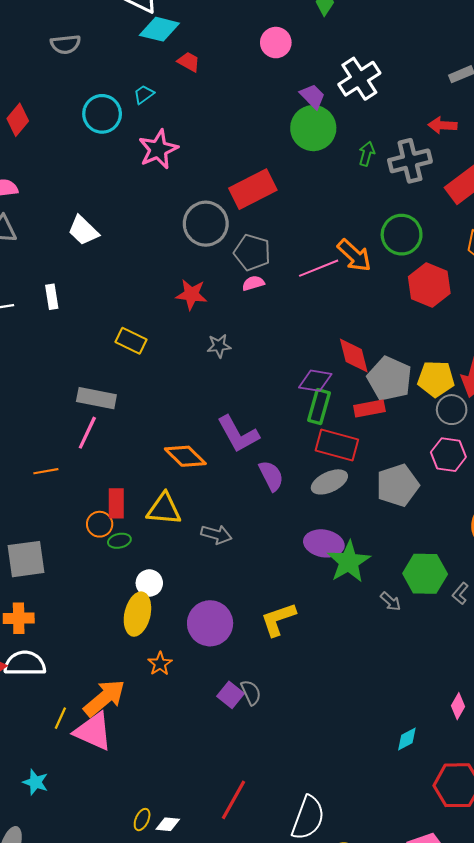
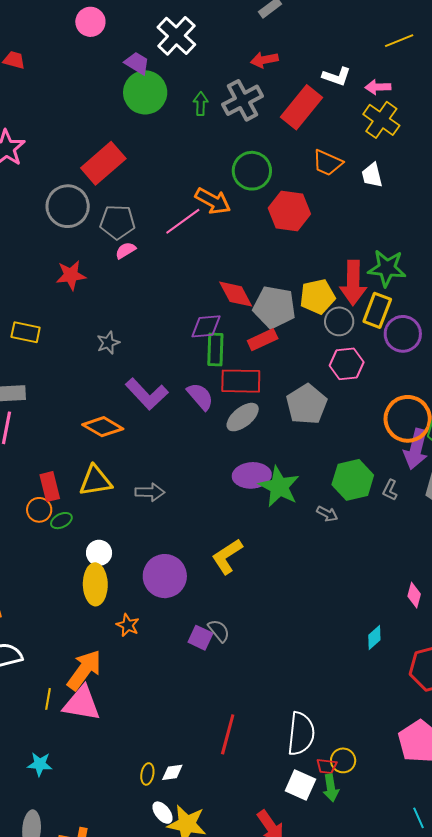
gray star: (219, 346) -> (108, 343), moved
purple semicircle: (271, 476) -> (200, 396), moved

